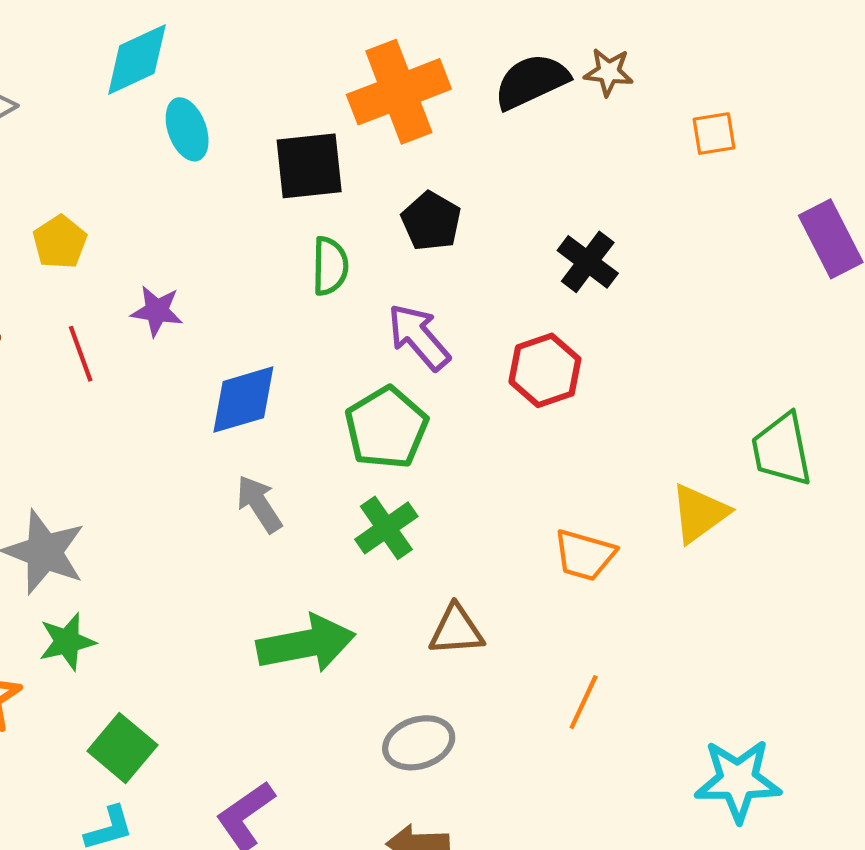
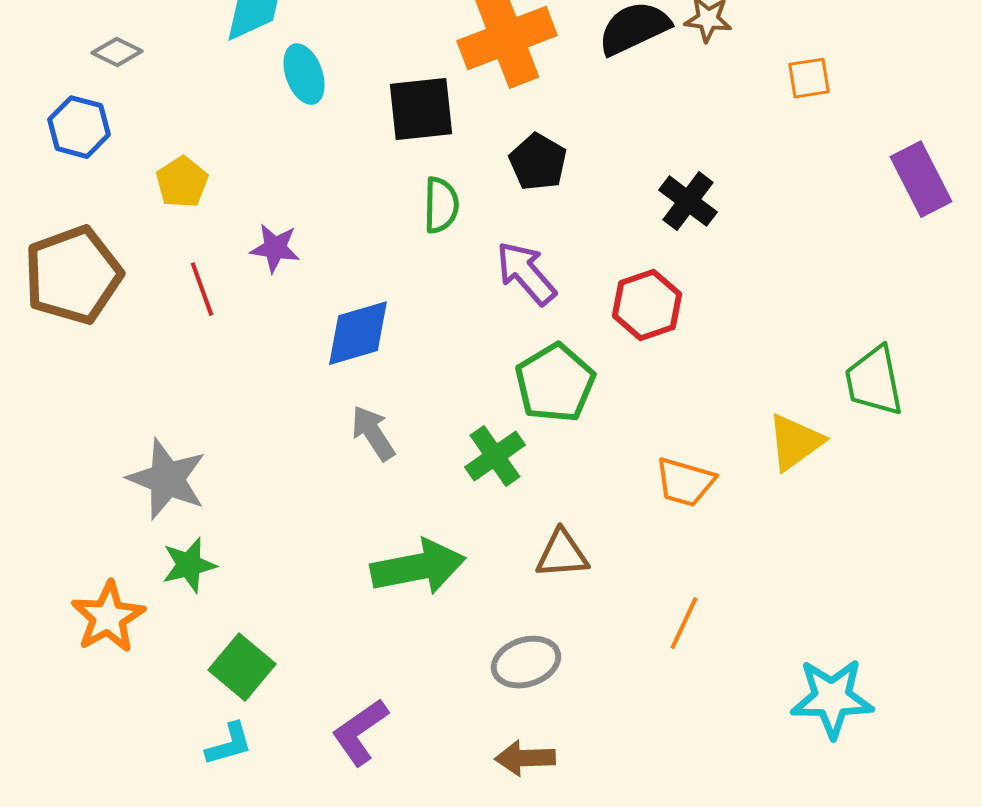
green pentagon: (386, 428) -> (555, 383), moved

